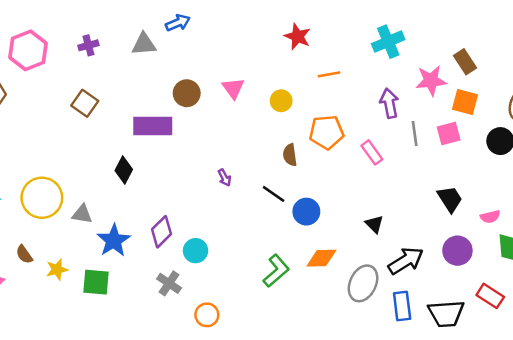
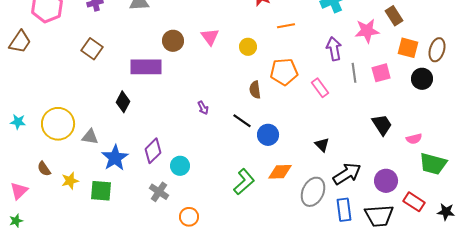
orange square: (465, 102) -> (408, 48), moved
purple circle: (457, 251) -> (386, 181), moved

